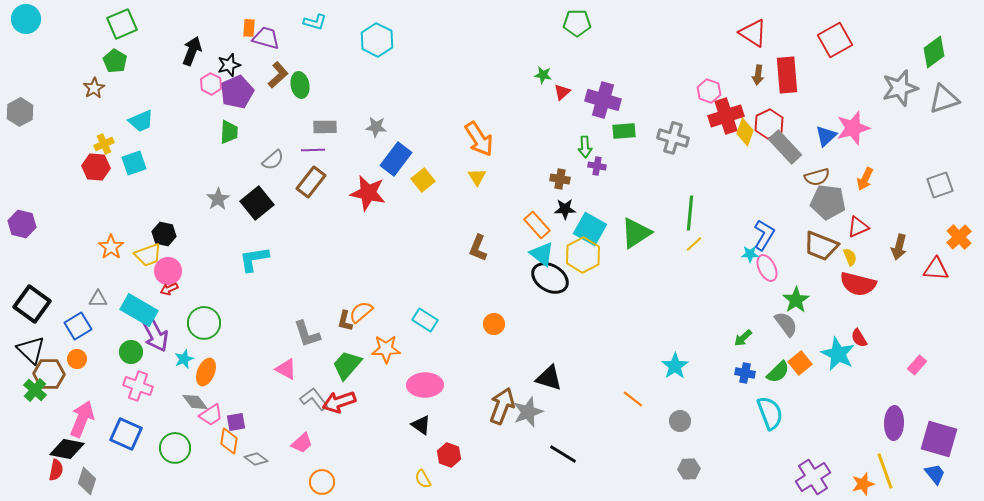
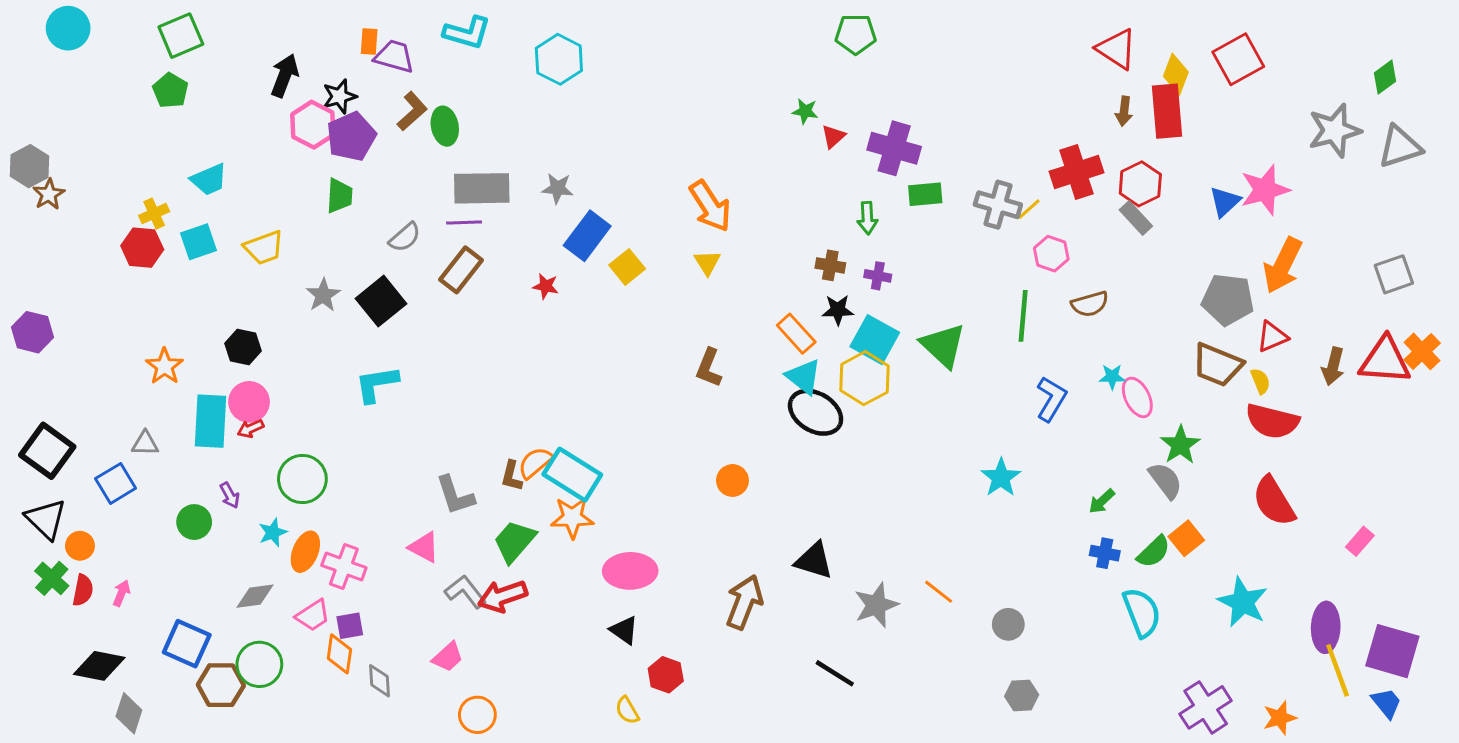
cyan circle: (26, 19) -> (68, 28), moved
cyan L-shape: (315, 22) -> (467, 33), size x1.4
green diamond: (934, 52) -> (1385, 77), size x0.7
pink hexagon: (211, 84) -> (313, 125), size x1.4
brown star: (94, 88) -> (49, 194), moved
pink hexagon: (709, 91) -> (1051, 254), moved
gray rectangle: (325, 127) -> (482, 188), size x1.6
yellow diamond: (745, 132) -> (1176, 74), moved
gray rectangle: (785, 147) -> (1136, 218), moved, size x0.7
purple cross: (597, 166) -> (878, 276), moved
brown semicircle: (817, 177) -> (1090, 304), moved
orange arrow: (865, 179) -> (1283, 265), size x1.6
red star: (368, 193) -> (546, 286), size x0.5
green triangle: (636, 233) -> (943, 346), turned -44
blue L-shape: (764, 235) -> (1051, 399), moved
yellow line: (694, 244) -> (1029, 209), moved
yellow trapezoid: (148, 255) -> (264, 248), moved
red triangle: (936, 269) -> (1385, 360), moved, size x1.4
cyan rectangle: (139, 310) -> (210, 421), moved, turned 63
cyan rectangle: (425, 320) -> (572, 475), moved, size x1.5
purple arrow: (155, 334) -> (230, 495), size x0.5
red semicircle: (859, 338) -> (1274, 501), size x1.8
cyan star: (838, 354) -> (1243, 602), moved
orange circle: (77, 359) -> (80, 546), moved
cyan star: (675, 366) -> (1001, 478), moved
brown hexagon: (49, 374) -> (221, 685), moved
pink cross: (138, 386) -> (344, 566), moved
gray diamond: (195, 402) -> (255, 596), moved, turned -60
gray star: (528, 412) -> (876, 605), moved
pink arrow: (82, 419) -> (121, 593), moved, size x0.5
gray diamond: (256, 459) -> (380, 681), turned 50
red semicircle: (56, 470) -> (83, 590), moved
yellow line: (885, 471) -> (1338, 670), moved

